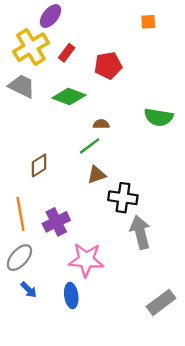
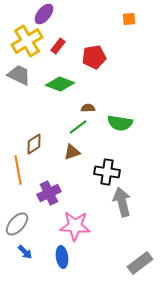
green semicircle: (159, 117) -> (120, 123), moved
brown triangle: (97, 175) -> (72, 152), moved
orange line: (21, 214) -> (18, 170), moved

